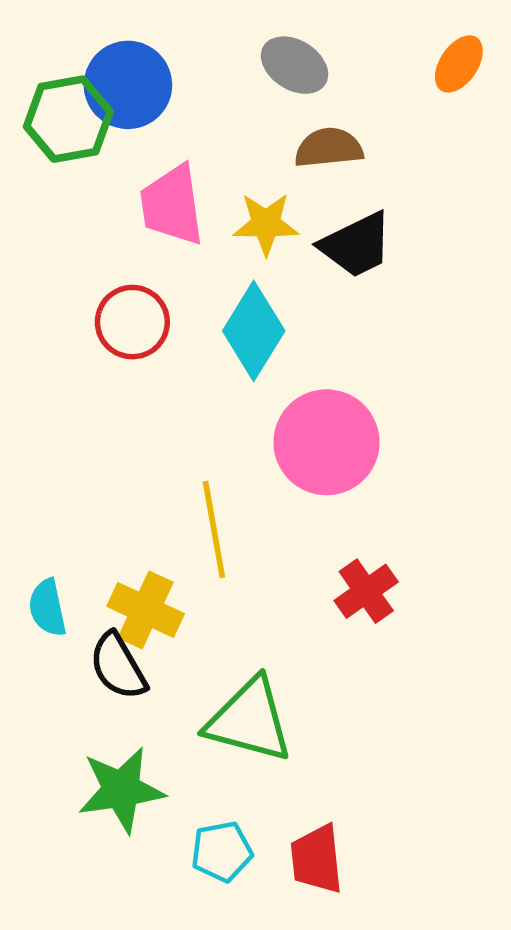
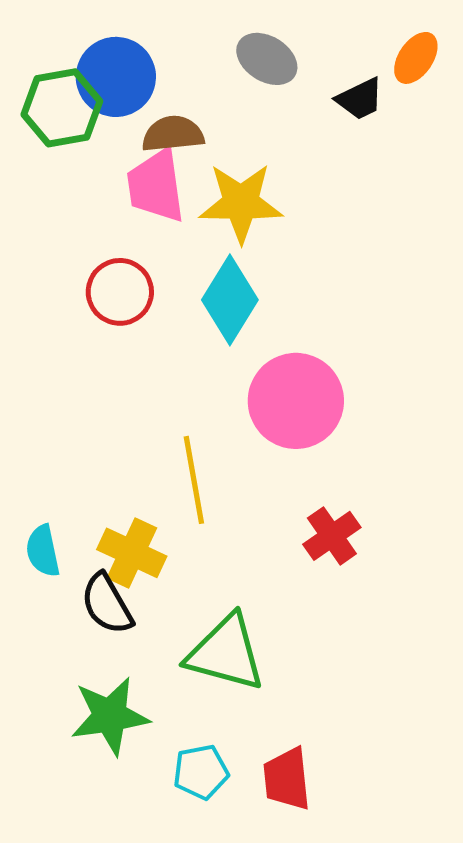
brown semicircle: (329, 148) -> (173, 134), moved
yellow star: (266, 224) -> (241, 203), size x1.4
black trapezoid: (356, 245) -> (360, 99), moved, size x0.7

